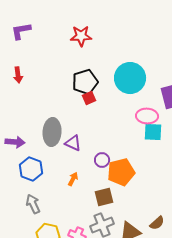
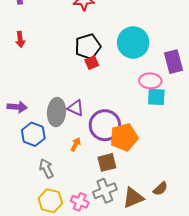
gray ellipse: (52, 132) -> (56, 112), moved
purple circle: (102, 160) -> (105, 125), size x2.0
gray arrow: (33, 204) -> (46, 169), moved

